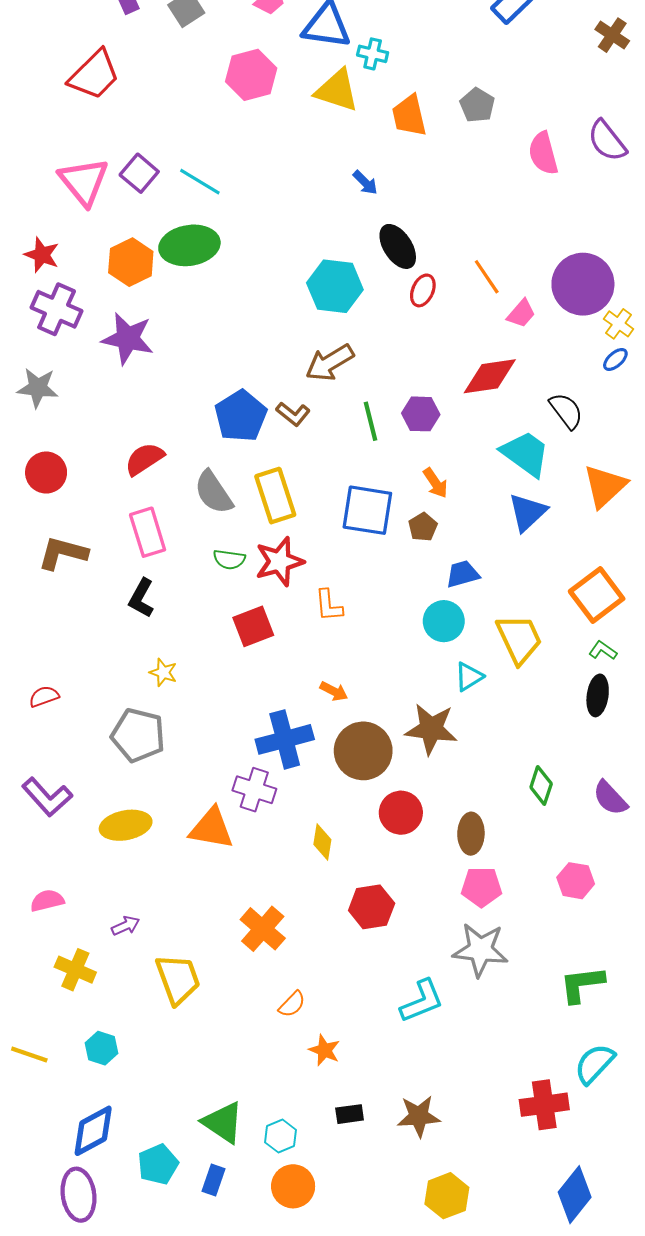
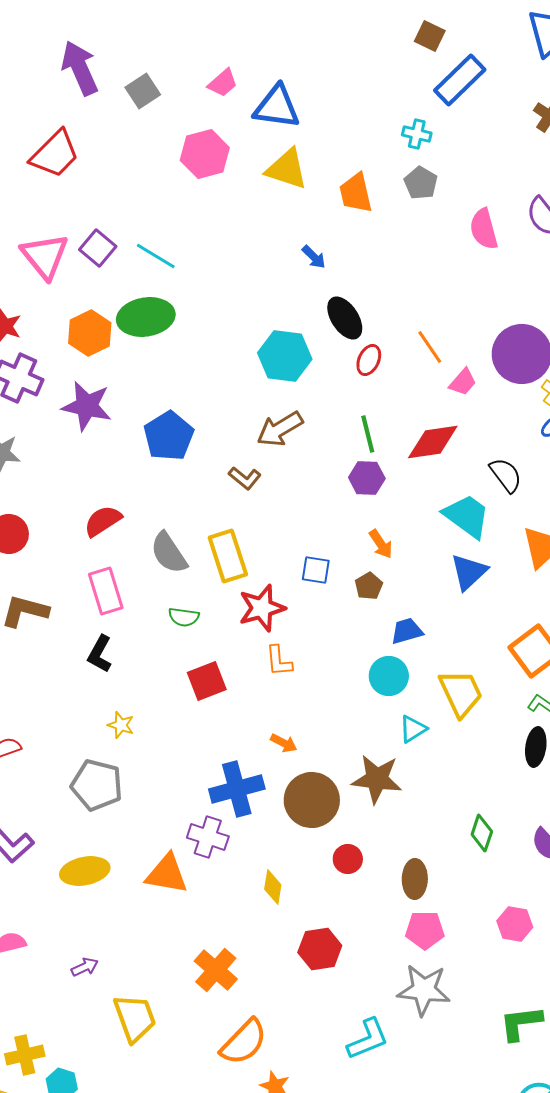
cyan cross: (373, 54) -> (417, 134), moved
blue pentagon: (241, 416) -> (169, 436), moved
green line: (370, 421) -> (368, 434), moved
blue square: (367, 510) -> (316, 570), size x0.6
red star: (279, 561) -> (262, 608), moved
red circle: (401, 813) -> (348, 859), size x0.7
yellow cross: (75, 970) -> (25, 1055), moved, turned -36
orange semicircle: (292, 1004) -> (244, 1042), size x1.8

